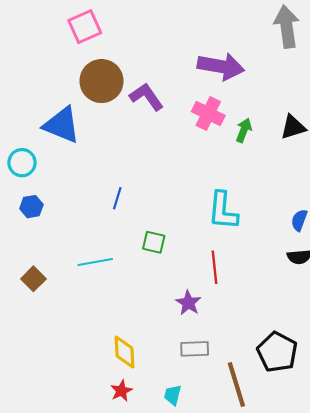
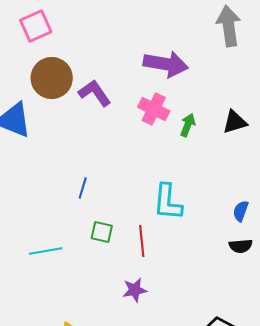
blue line: (117, 198) -> (83, 188), moved
red line: (214, 267) -> (142, 241), moved
purple star: (188, 303) -> (135, 290), turned 30

